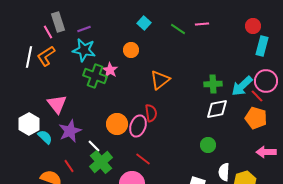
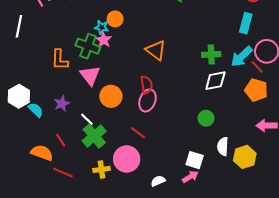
cyan rectangle: (262, 46) -> (246, 23), moved
cyan star: (84, 50) -> (102, 27), moved, size x0.6
orange circle: (131, 50) -> (115, 19), moved
orange L-shape: (46, 56) -> (60, 60), moved, turned -55
orange triangle: (160, 80) -> (156, 50), turned -45
pink triangle: (57, 104) -> (90, 75), moved
pink ellipse: (138, 126) -> (148, 100), moved
purple star: (70, 131) -> (62, 104), size x0.7

